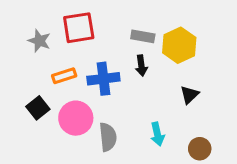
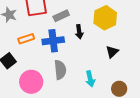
gray rectangle: (143, 36) -> (61, 16), moved, turned -35
pink circle: (76, 118) -> (31, 82), moved
gray semicircle: (108, 137) -> (60, 70), moved

